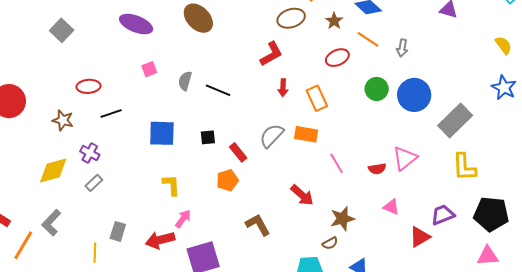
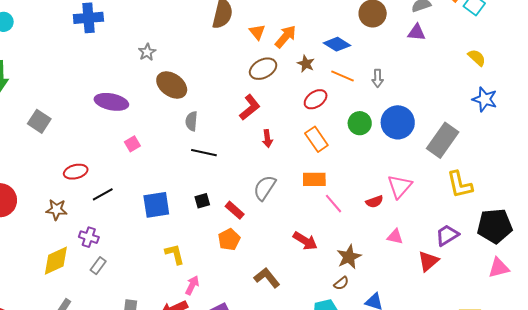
gray semicircle: (185, 81) -> (191, 121), moved
orange rectangle: (317, 98) -> (316, 139), moved
orange rectangle: (306, 134) -> (314, 179), moved

